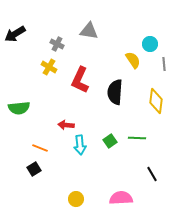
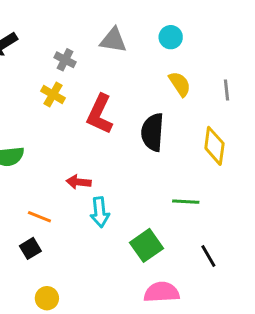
cyan circle: (150, 44) -> (171, 37), moved
green square: (110, 141) -> (147, 245), moved, size x1.5
yellow circle: (76, 199) -> (47, 298), moved

